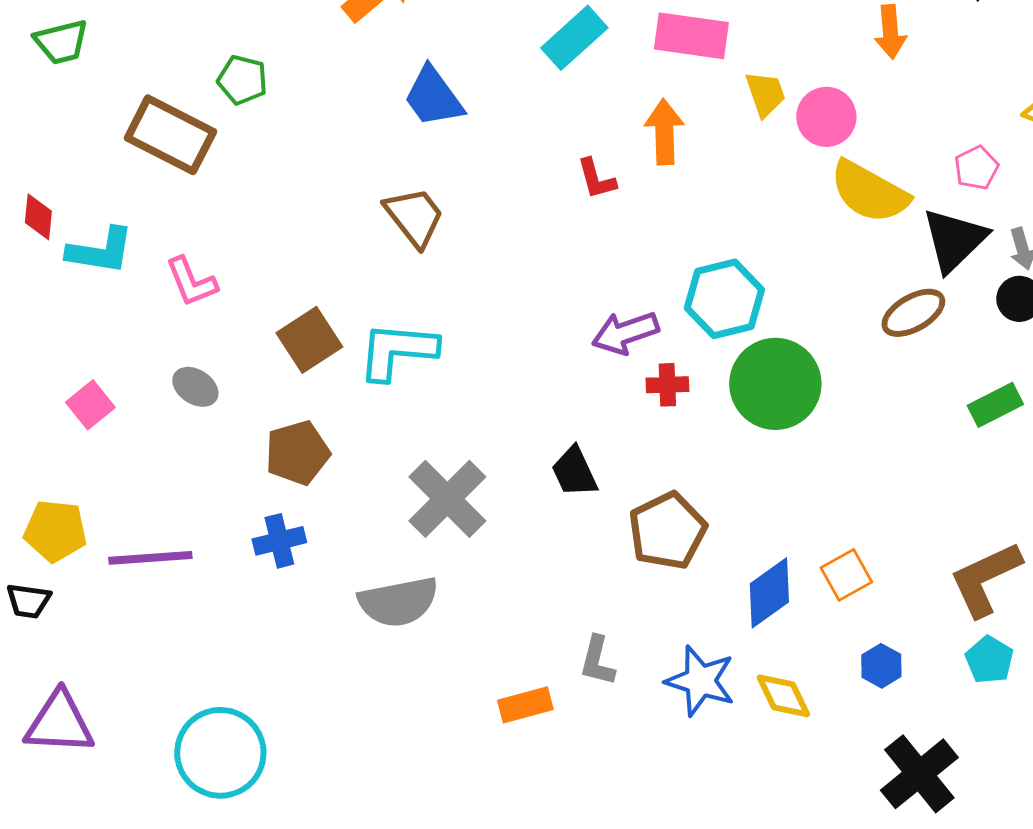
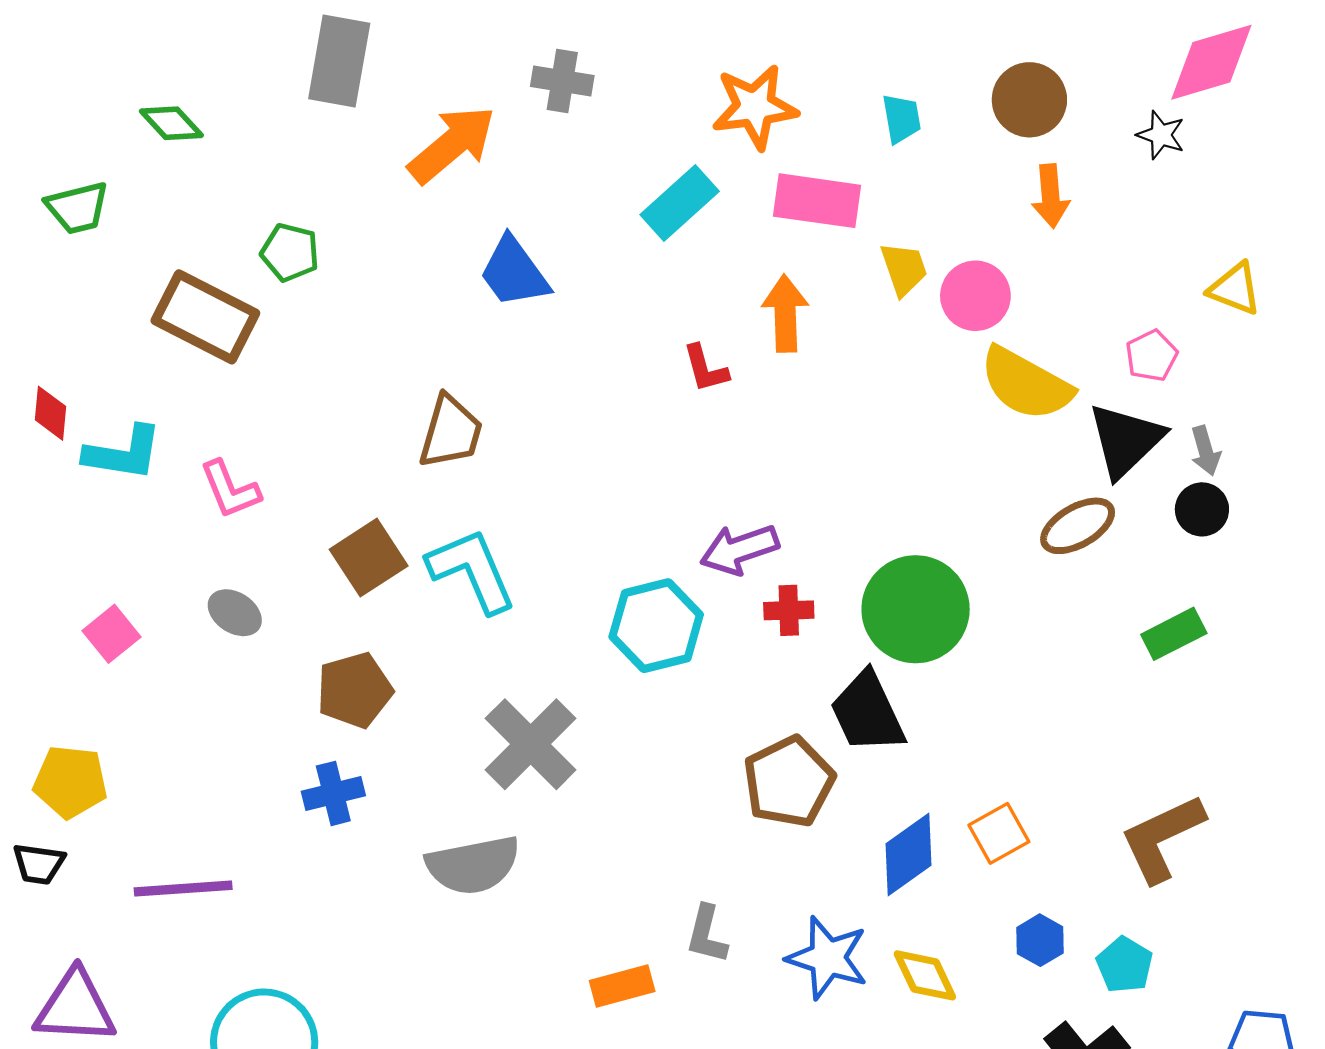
brown trapezoid: (414, 217) -> (451, 432), moved, turned 54
cyan hexagon: (724, 299) -> (656, 626), moved
cyan L-shape: (397, 351) -> (472, 570), turned 62
black trapezoid: (574, 472) -> (867, 712), moved, size x1.4
purple line: (150, 558) -> (183, 889), moved
cyan pentagon: (989, 660) -> (1124, 965), moved

